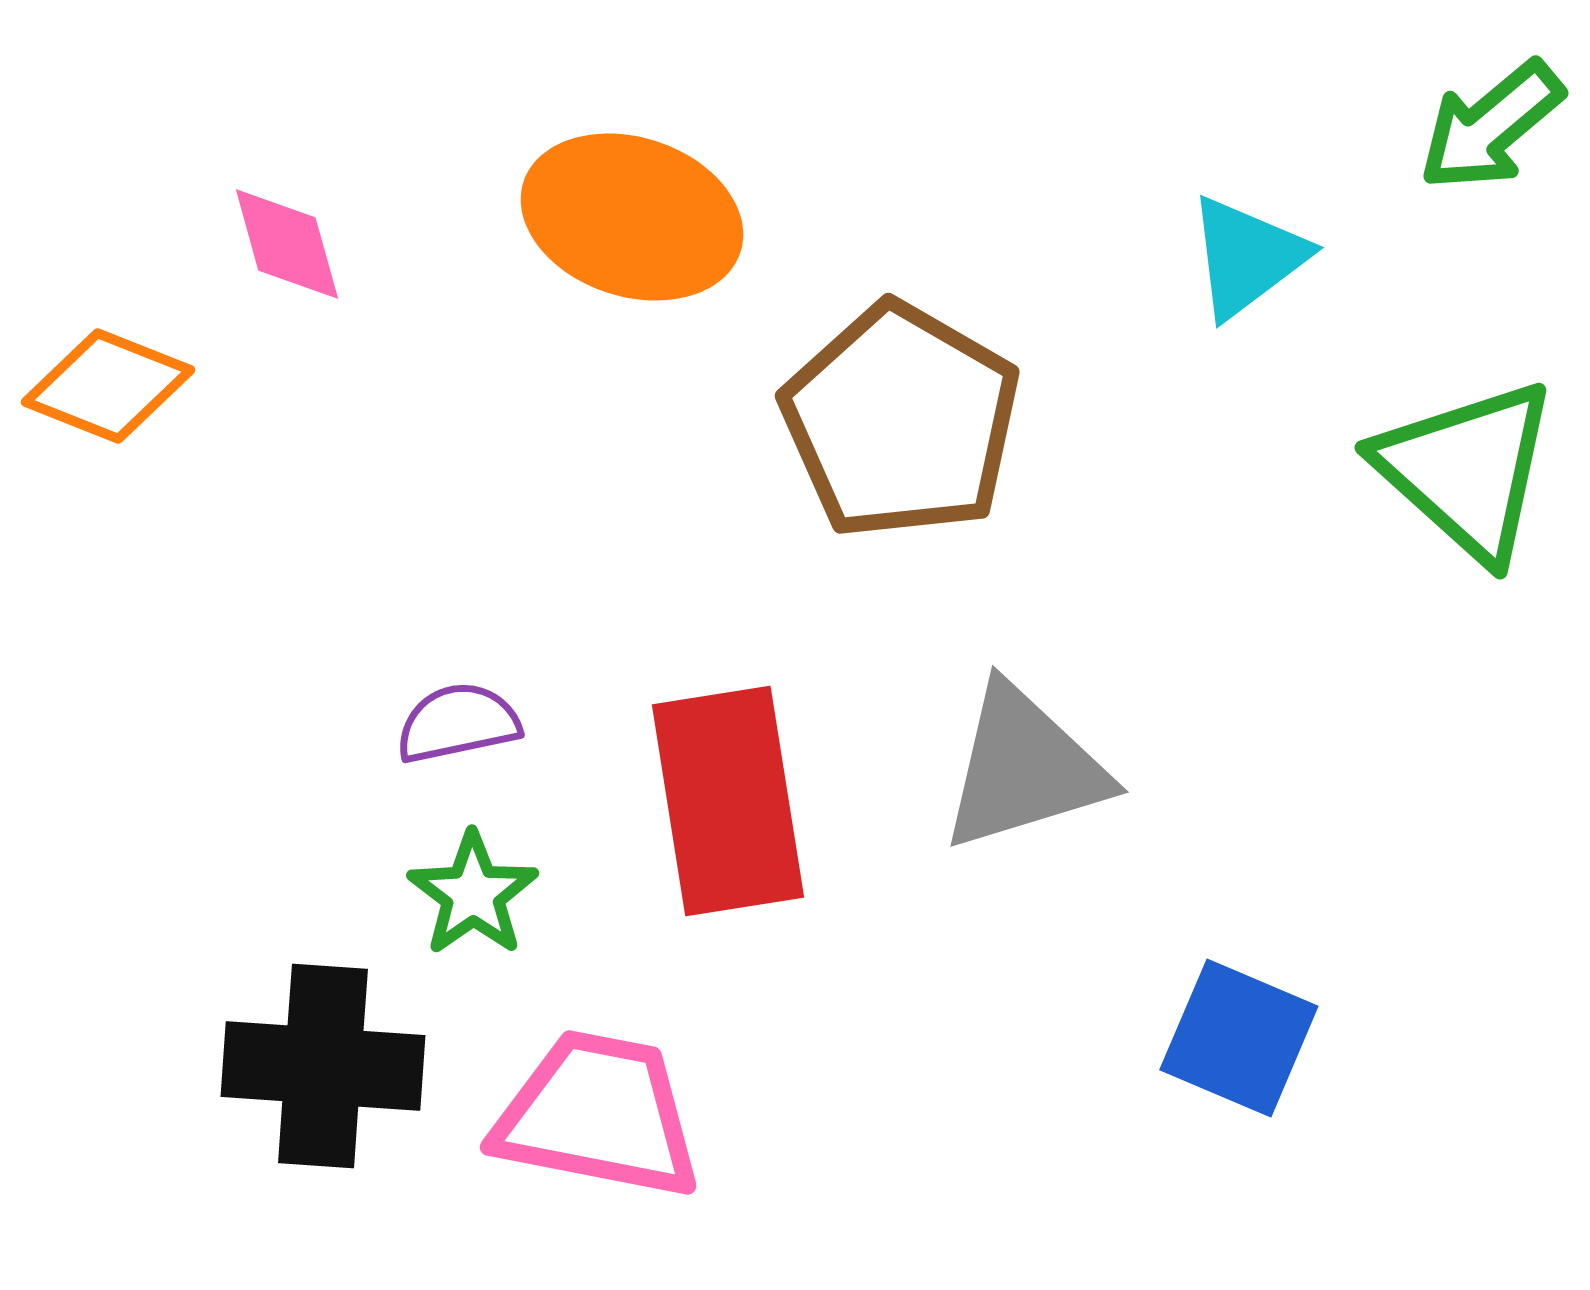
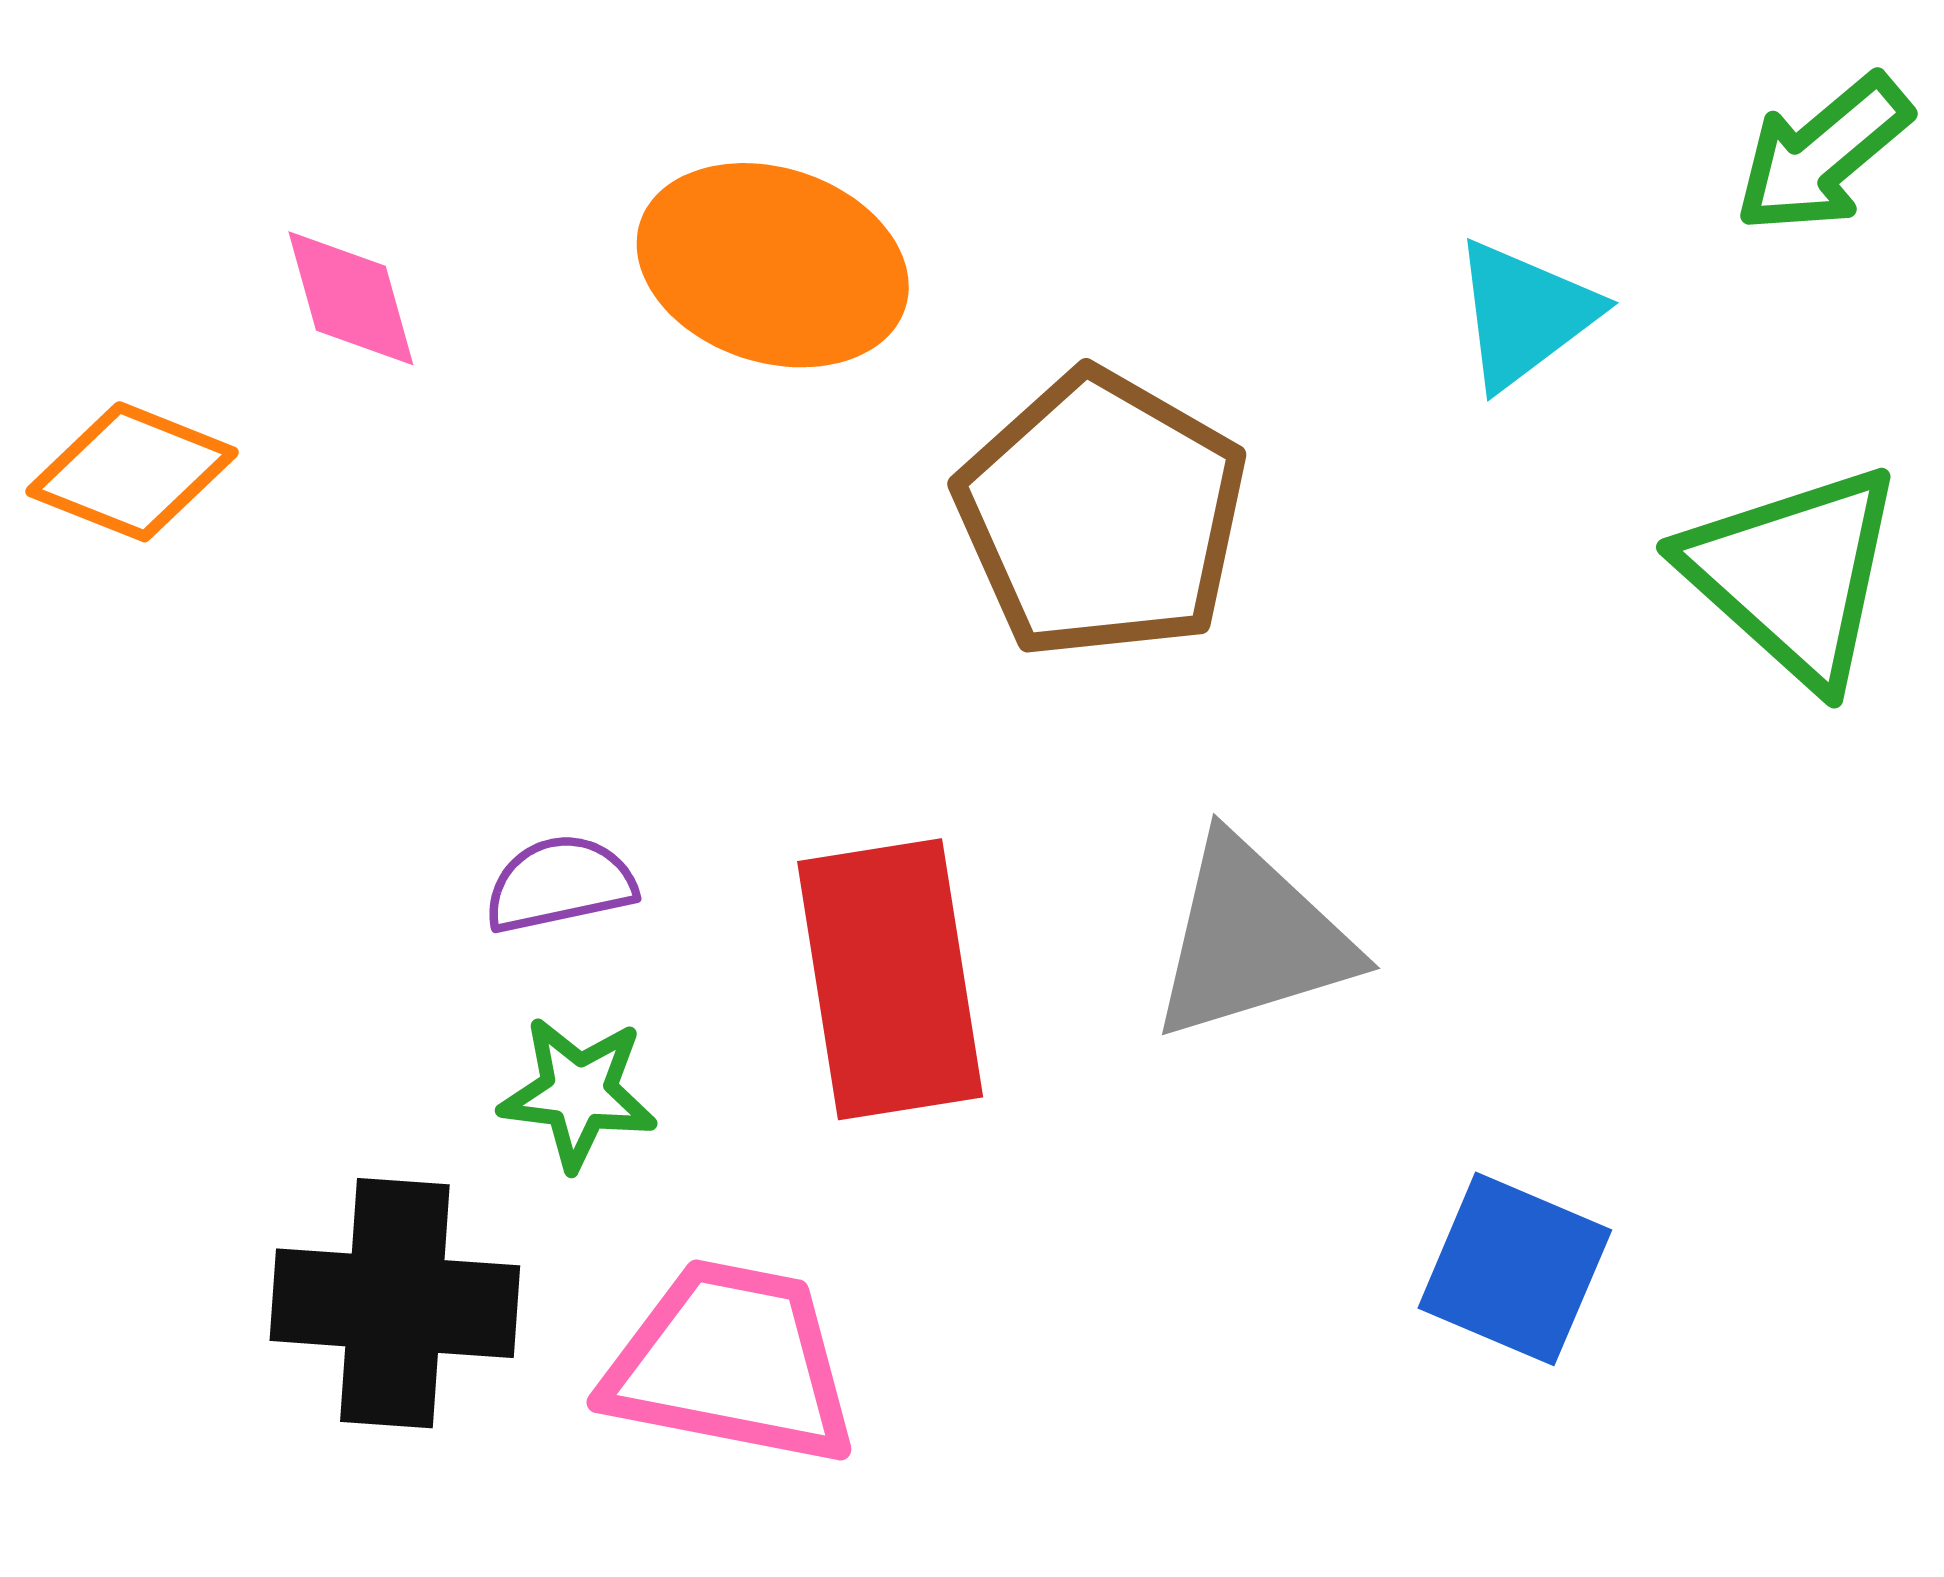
green star: (473, 894) -> (578, 1093), turned -30

